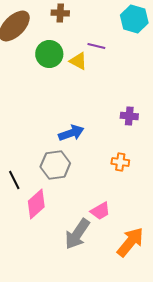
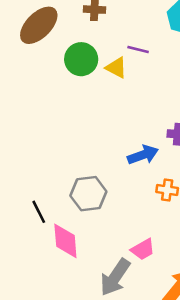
blue arrow: (71, 133) -> (143, 155), moved
pink diamond: (36, 204) -> (65, 241), turned -52

